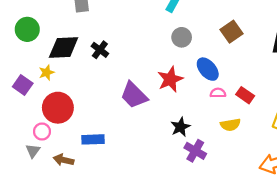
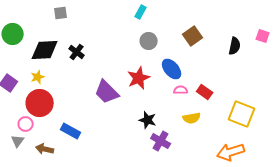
yellow star: (47, 72) -> (38, 77), moved
black star: (180, 127) -> (148, 120), turned -30
blue rectangle: (93, 139) -> (71, 131), turned 30

